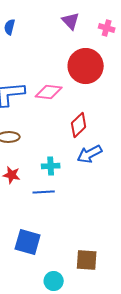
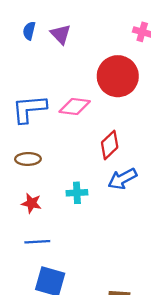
purple triangle: (71, 21) -> (61, 34), moved
blue line: (44, 192) -> (37, 242), moved

